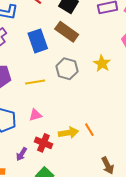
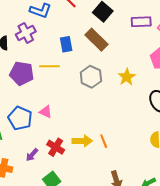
blue rectangle: (38, 41) -> (66, 44), size x0.7
yellow line: (35, 82) -> (49, 66), moved
pink triangle: (35, 115) -> (46, 112), moved, turned 32

